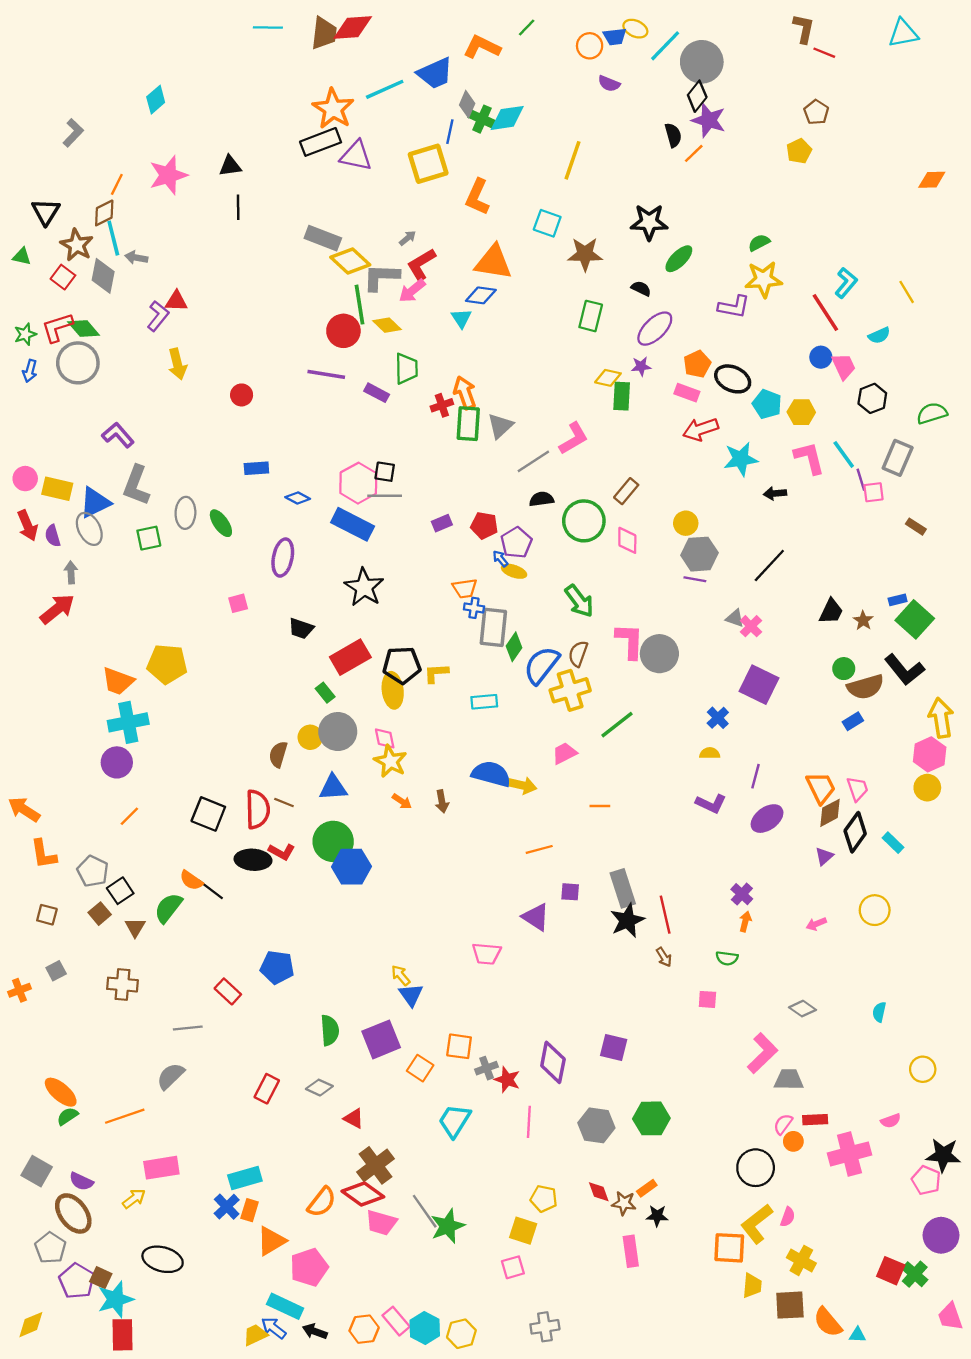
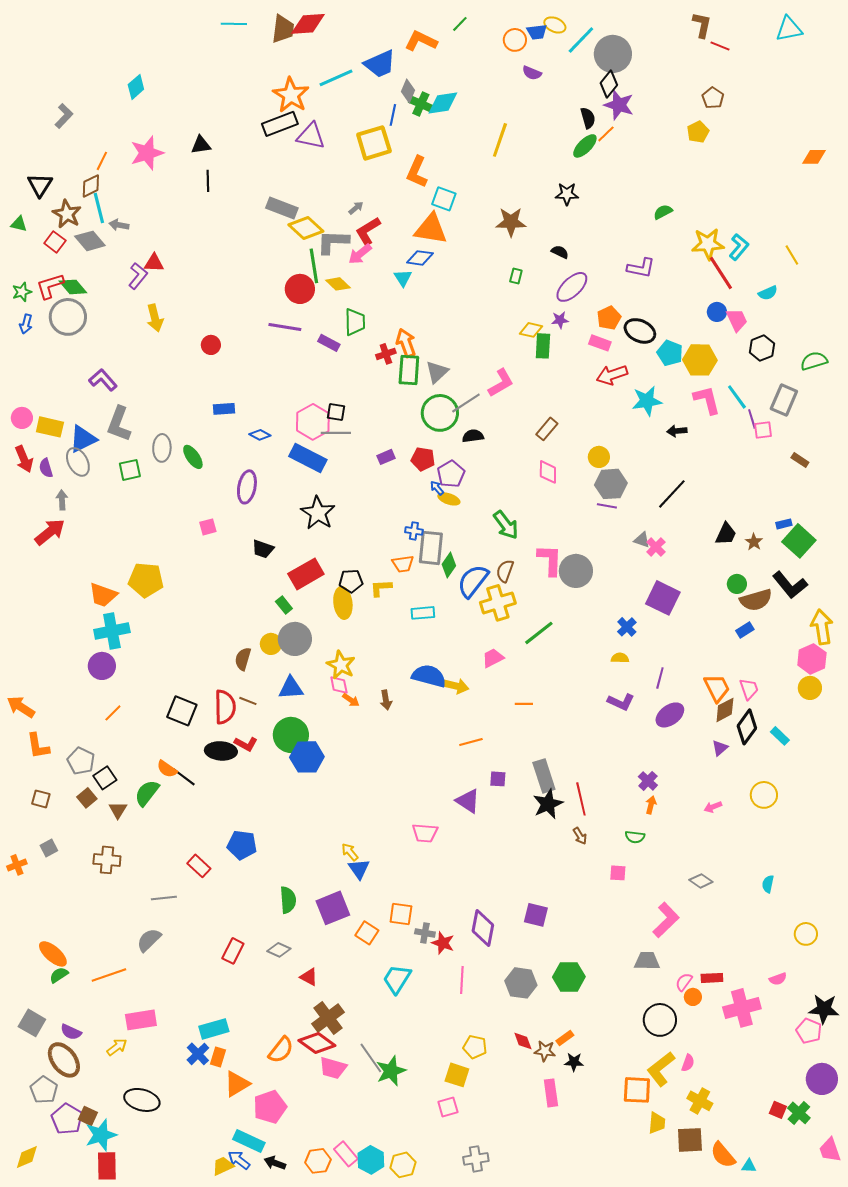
black star: (649, 222) -> (567, 194), size x0.7
cyan square: (547, 223) -> (444, 199), moved
green ellipse: (679, 259) -> (585, 146), moved
gray diamond: (103, 276) -> (90, 241), turned -52
yellow star: (764, 279) -> (708, 244), moved
green rectangle: (591, 316) -> (516, 276), size x0.6
yellow hexagon: (801, 412) -> (700, 360), size x1.4
green circle: (584, 521) -> (440, 413), moved
orange trapezoid: (465, 588) -> (403, 564), moved
black pentagon: (402, 665) -> (351, 581), size x0.7
pink diamond: (385, 738) -> (339, 685), moved
gray cross: (487, 1068) -> (425, 933), turned 30
gray trapezoid: (789, 1080) -> (647, 961), moved
red square: (891, 1271) -> (778, 1110), size x0.7

